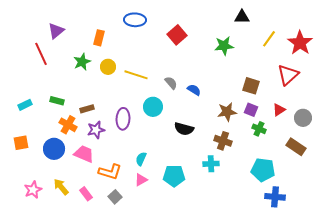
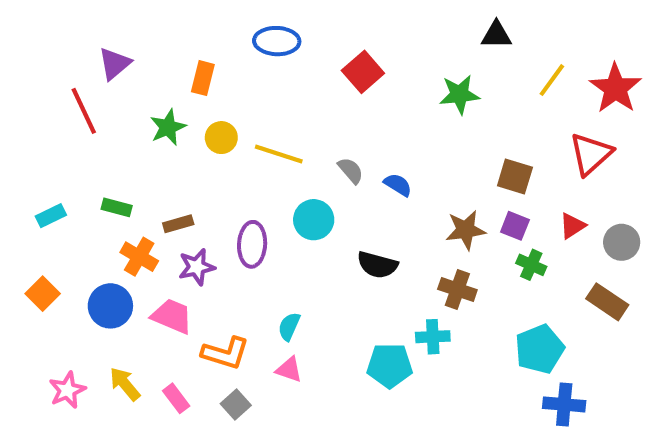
orange square: (21, 143) -> (43, 294), turned -35
cyan pentagon: (263, 170) -> (540, 349), turned -30
cyan pentagon: (174, 176) -> (390, 365), moved
pink triangle: (141, 180) -> (289, 370), turned 48

